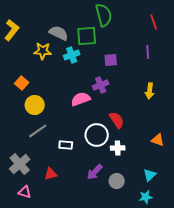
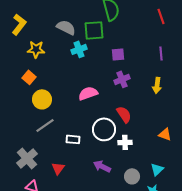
yellow star: (43, 51) -> (36, 49), moved
purple line: (148, 52) -> (161, 53), moved
purple cross: (101, 85) -> (122, 79), moved
purple arrow: (95, 172) -> (102, 166), turned 72
red triangle: (51, 174) -> (58, 168), turned -40
gray circle: (117, 181) -> (132, 176), moved

